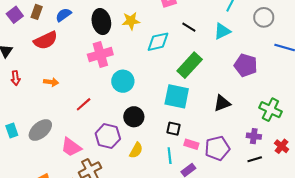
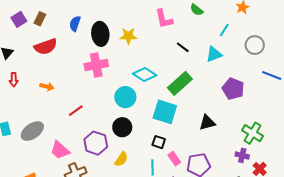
blue semicircle: (63, 15) -> (75, 24), moved, turned -42
cyan diamond: (158, 42) -> (145, 74), moved, turned 40
cyan circle: (123, 81) -> (125, 97), moved
purple cross: (254, 136) -> (242, 155), moved
pink rectangle: (191, 144) -> (174, 159), turned 32

